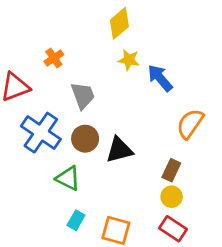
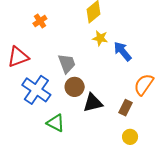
orange cross: (54, 58) -> (40, 21), moved
brown circle: (85, 139) -> (75, 87), moved
brown rectangle: (171, 170) -> (126, 108), moved

